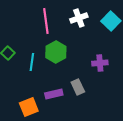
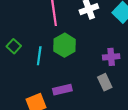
gray rectangle: (78, 87) -> (105, 82), moved

